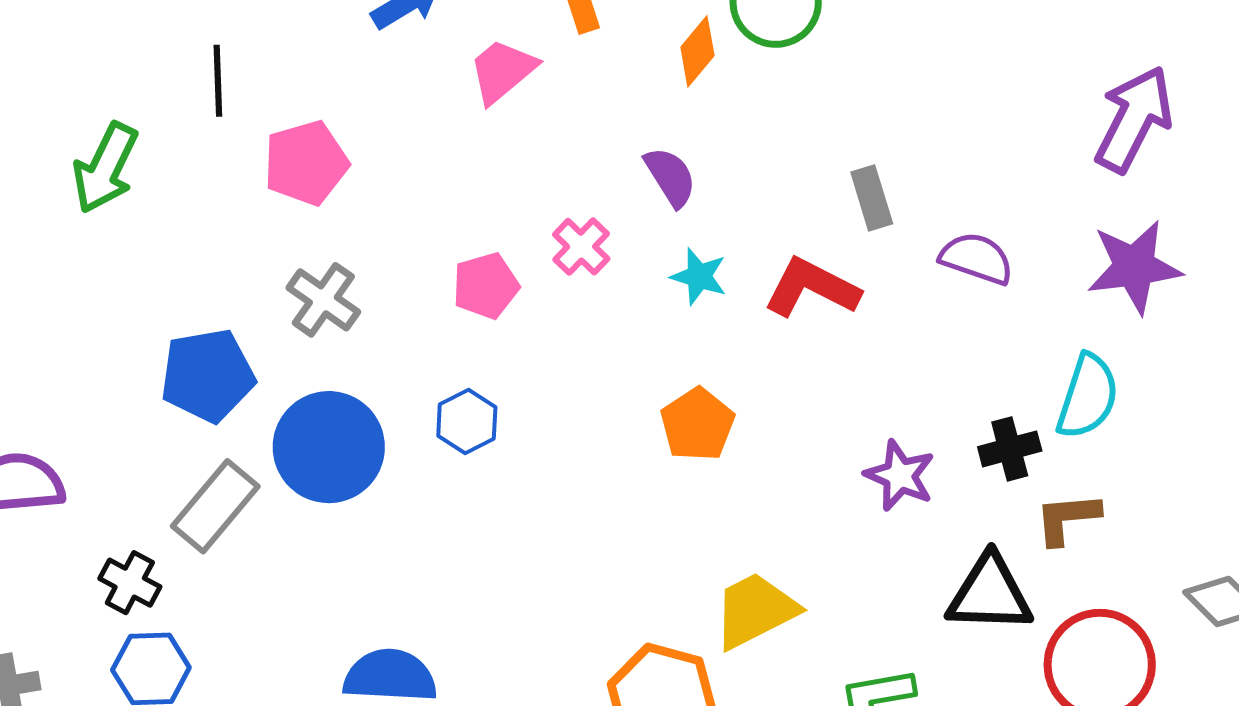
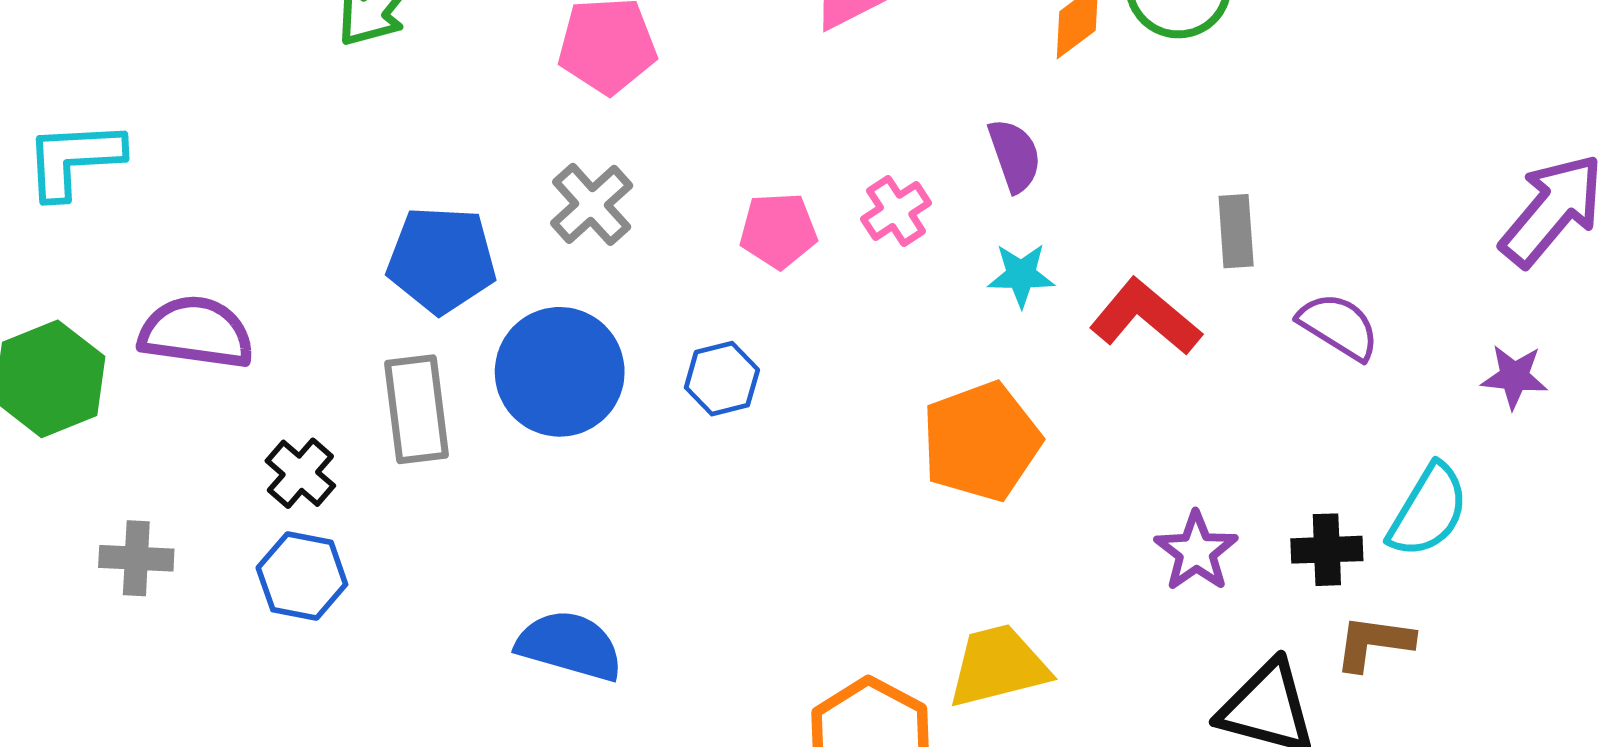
purple star: (1134, 267) -> (1514, 377), size x0.6
cyan star: (699, 276) -> (1021, 275), turned -30
orange pentagon: (697, 424) -> (981, 441), size x1.4
gray rectangle: (215, 506) -> (416, 409), turned -60

